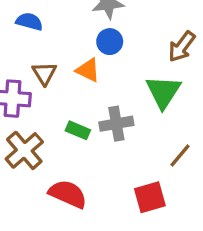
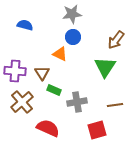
brown triangle: (44, 73) -> (42, 73), moved
gray cross: (116, 124) -> (77, 102), moved
brown line: (180, 155) -> (115, 105), turned 42

